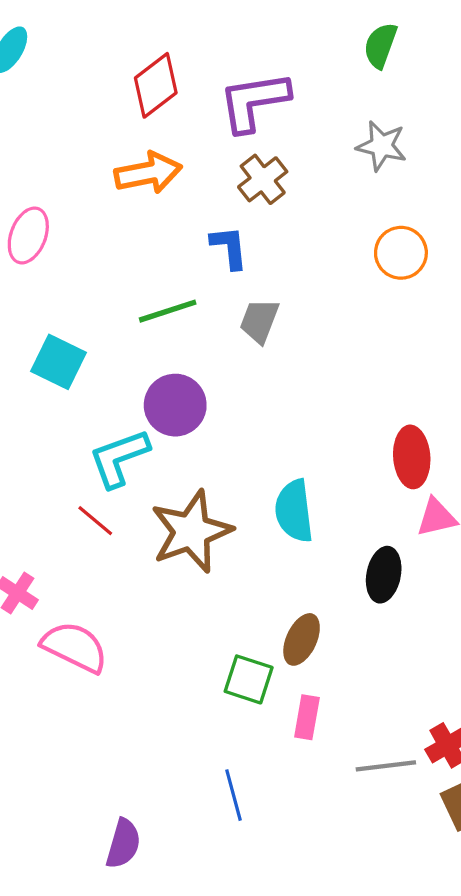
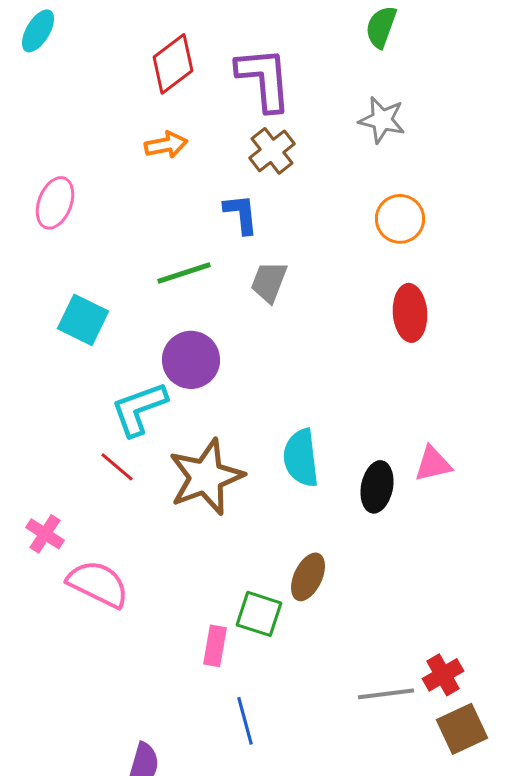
purple L-shape: (254, 102) -> (264, 79), turned 94
orange arrow: (148, 173) -> (166, 145), size x0.7
red ellipse: (412, 457) -> (410, 313), moved
black ellipse: (384, 575) -> (377, 487), moved
pink rectangle: (307, 717) -> (215, 646), moved

